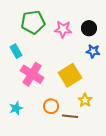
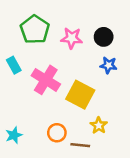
green pentagon: (33, 22) -> (35, 30), turned -30
pink cross: (32, 74) -> (46, 80), moved
yellow square: (70, 75) -> (80, 95), turned -30

